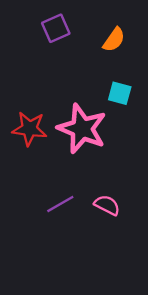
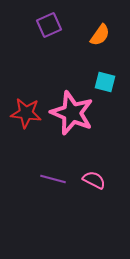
purple line: (60, 204) -> (53, 179), turned 45

